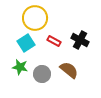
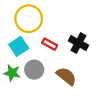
gray circle: (42, 74) -> (34, 70), moved

